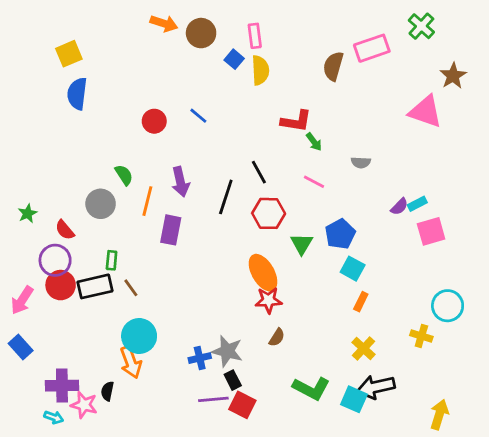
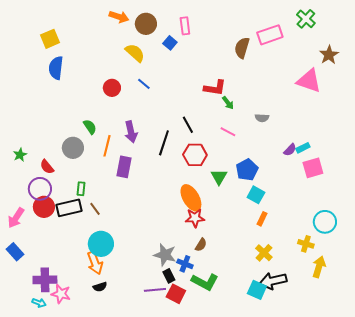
yellow semicircle: (260, 70) -> (135, 53), moved, turned -45
blue cross: (200, 358) -> (185, 264), moved, turned 35
green L-shape: (311, 388) -> (205, 282), moved
black semicircle: (107, 391) -> (100, 287), moved, turned -120
yellow arrow: (439, 415) -> (319, 267), moved

